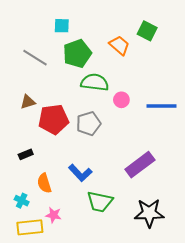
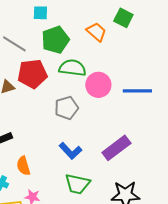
pink circle: (121, 100) -> (98, 85), size x1.6
red pentagon: (54, 119) -> (32, 74), moved
blue L-shape: (80, 173) -> (70, 151), moved

